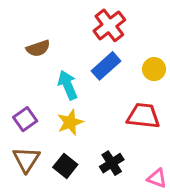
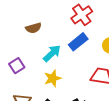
cyan arrow: (68, 85) -> (52, 53), turned 66
purple square: (25, 119) -> (17, 66), moved

